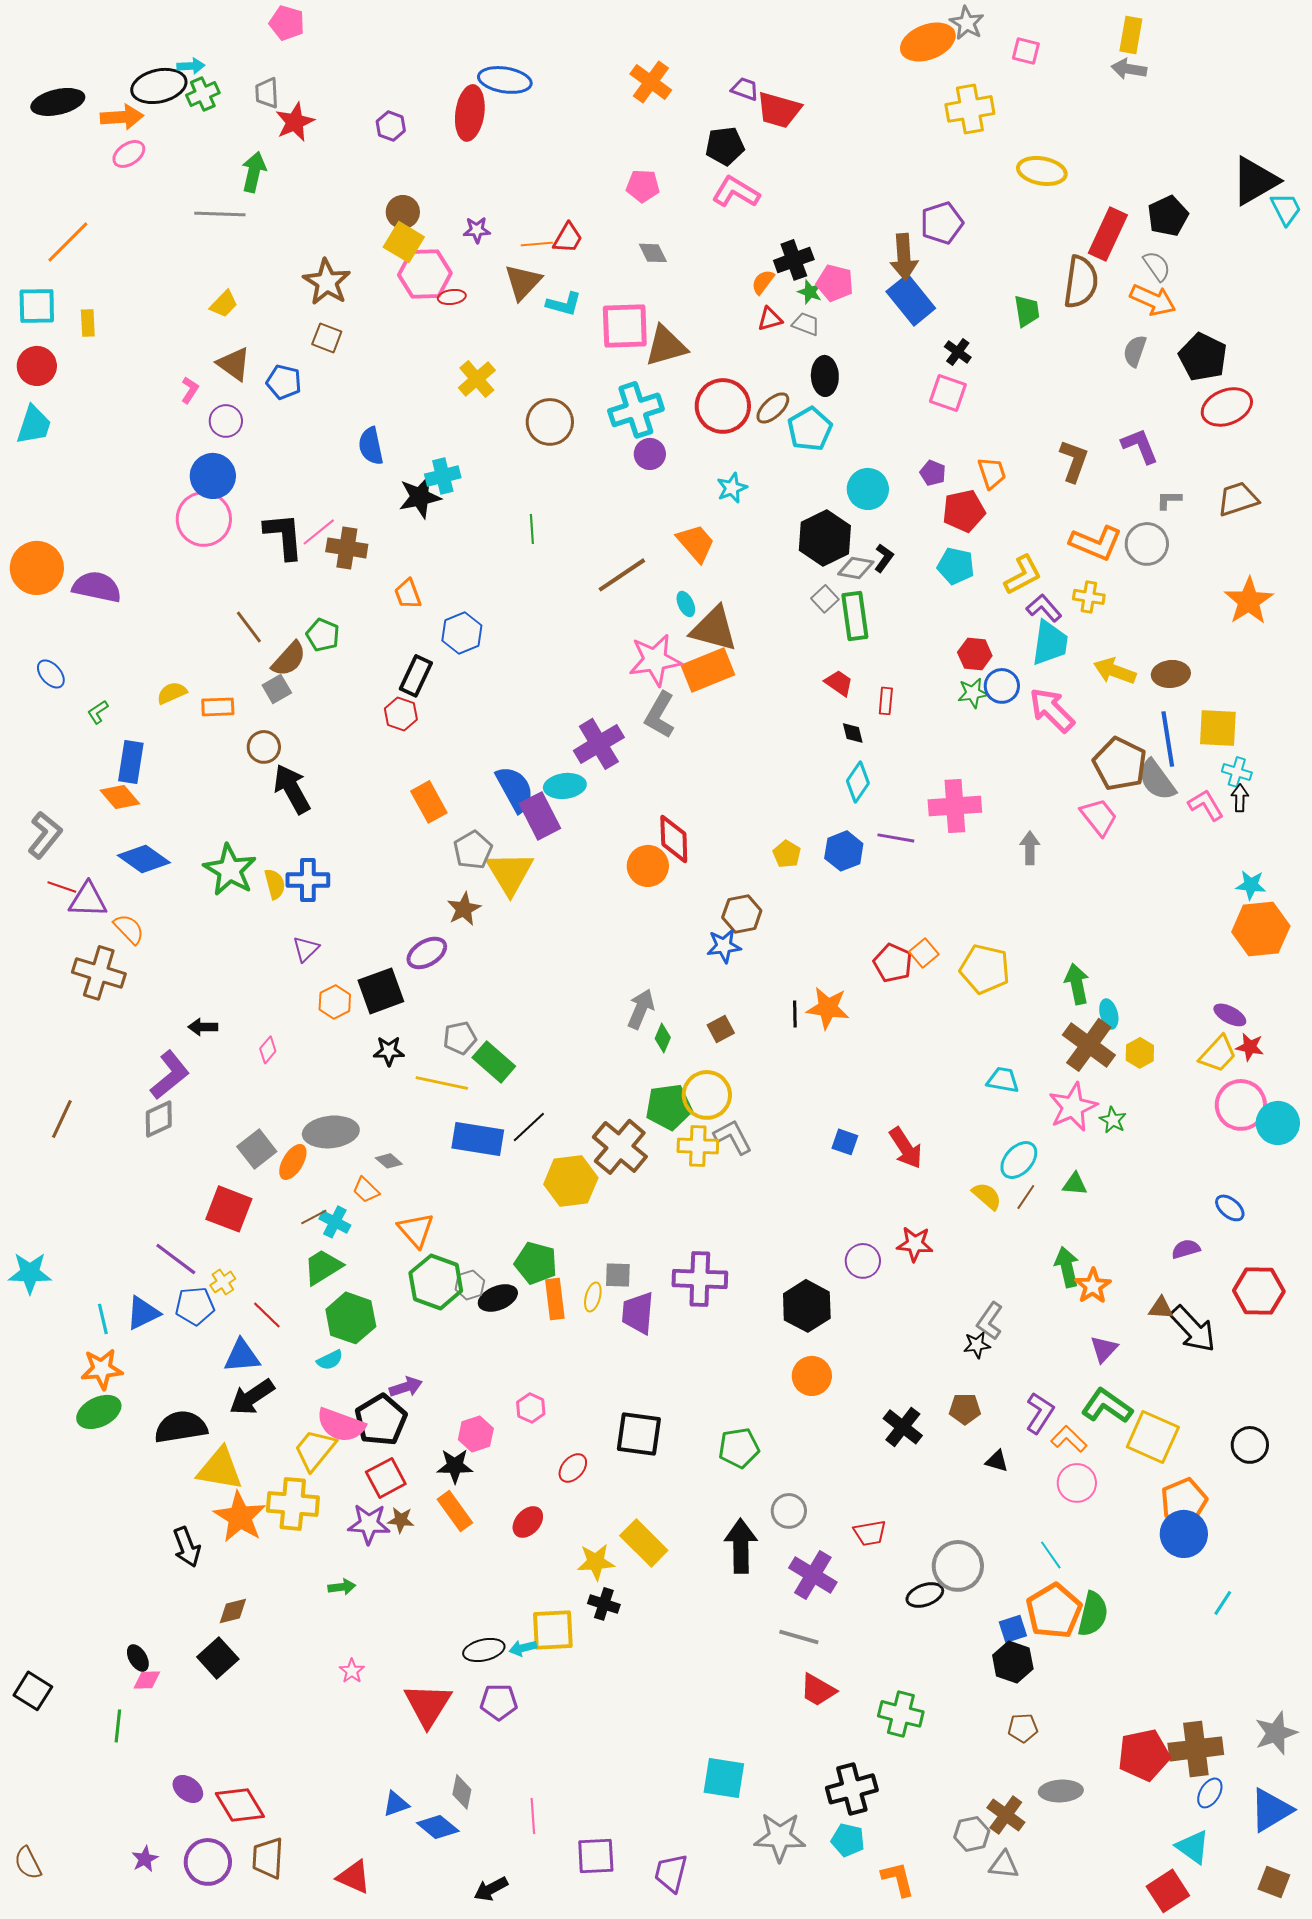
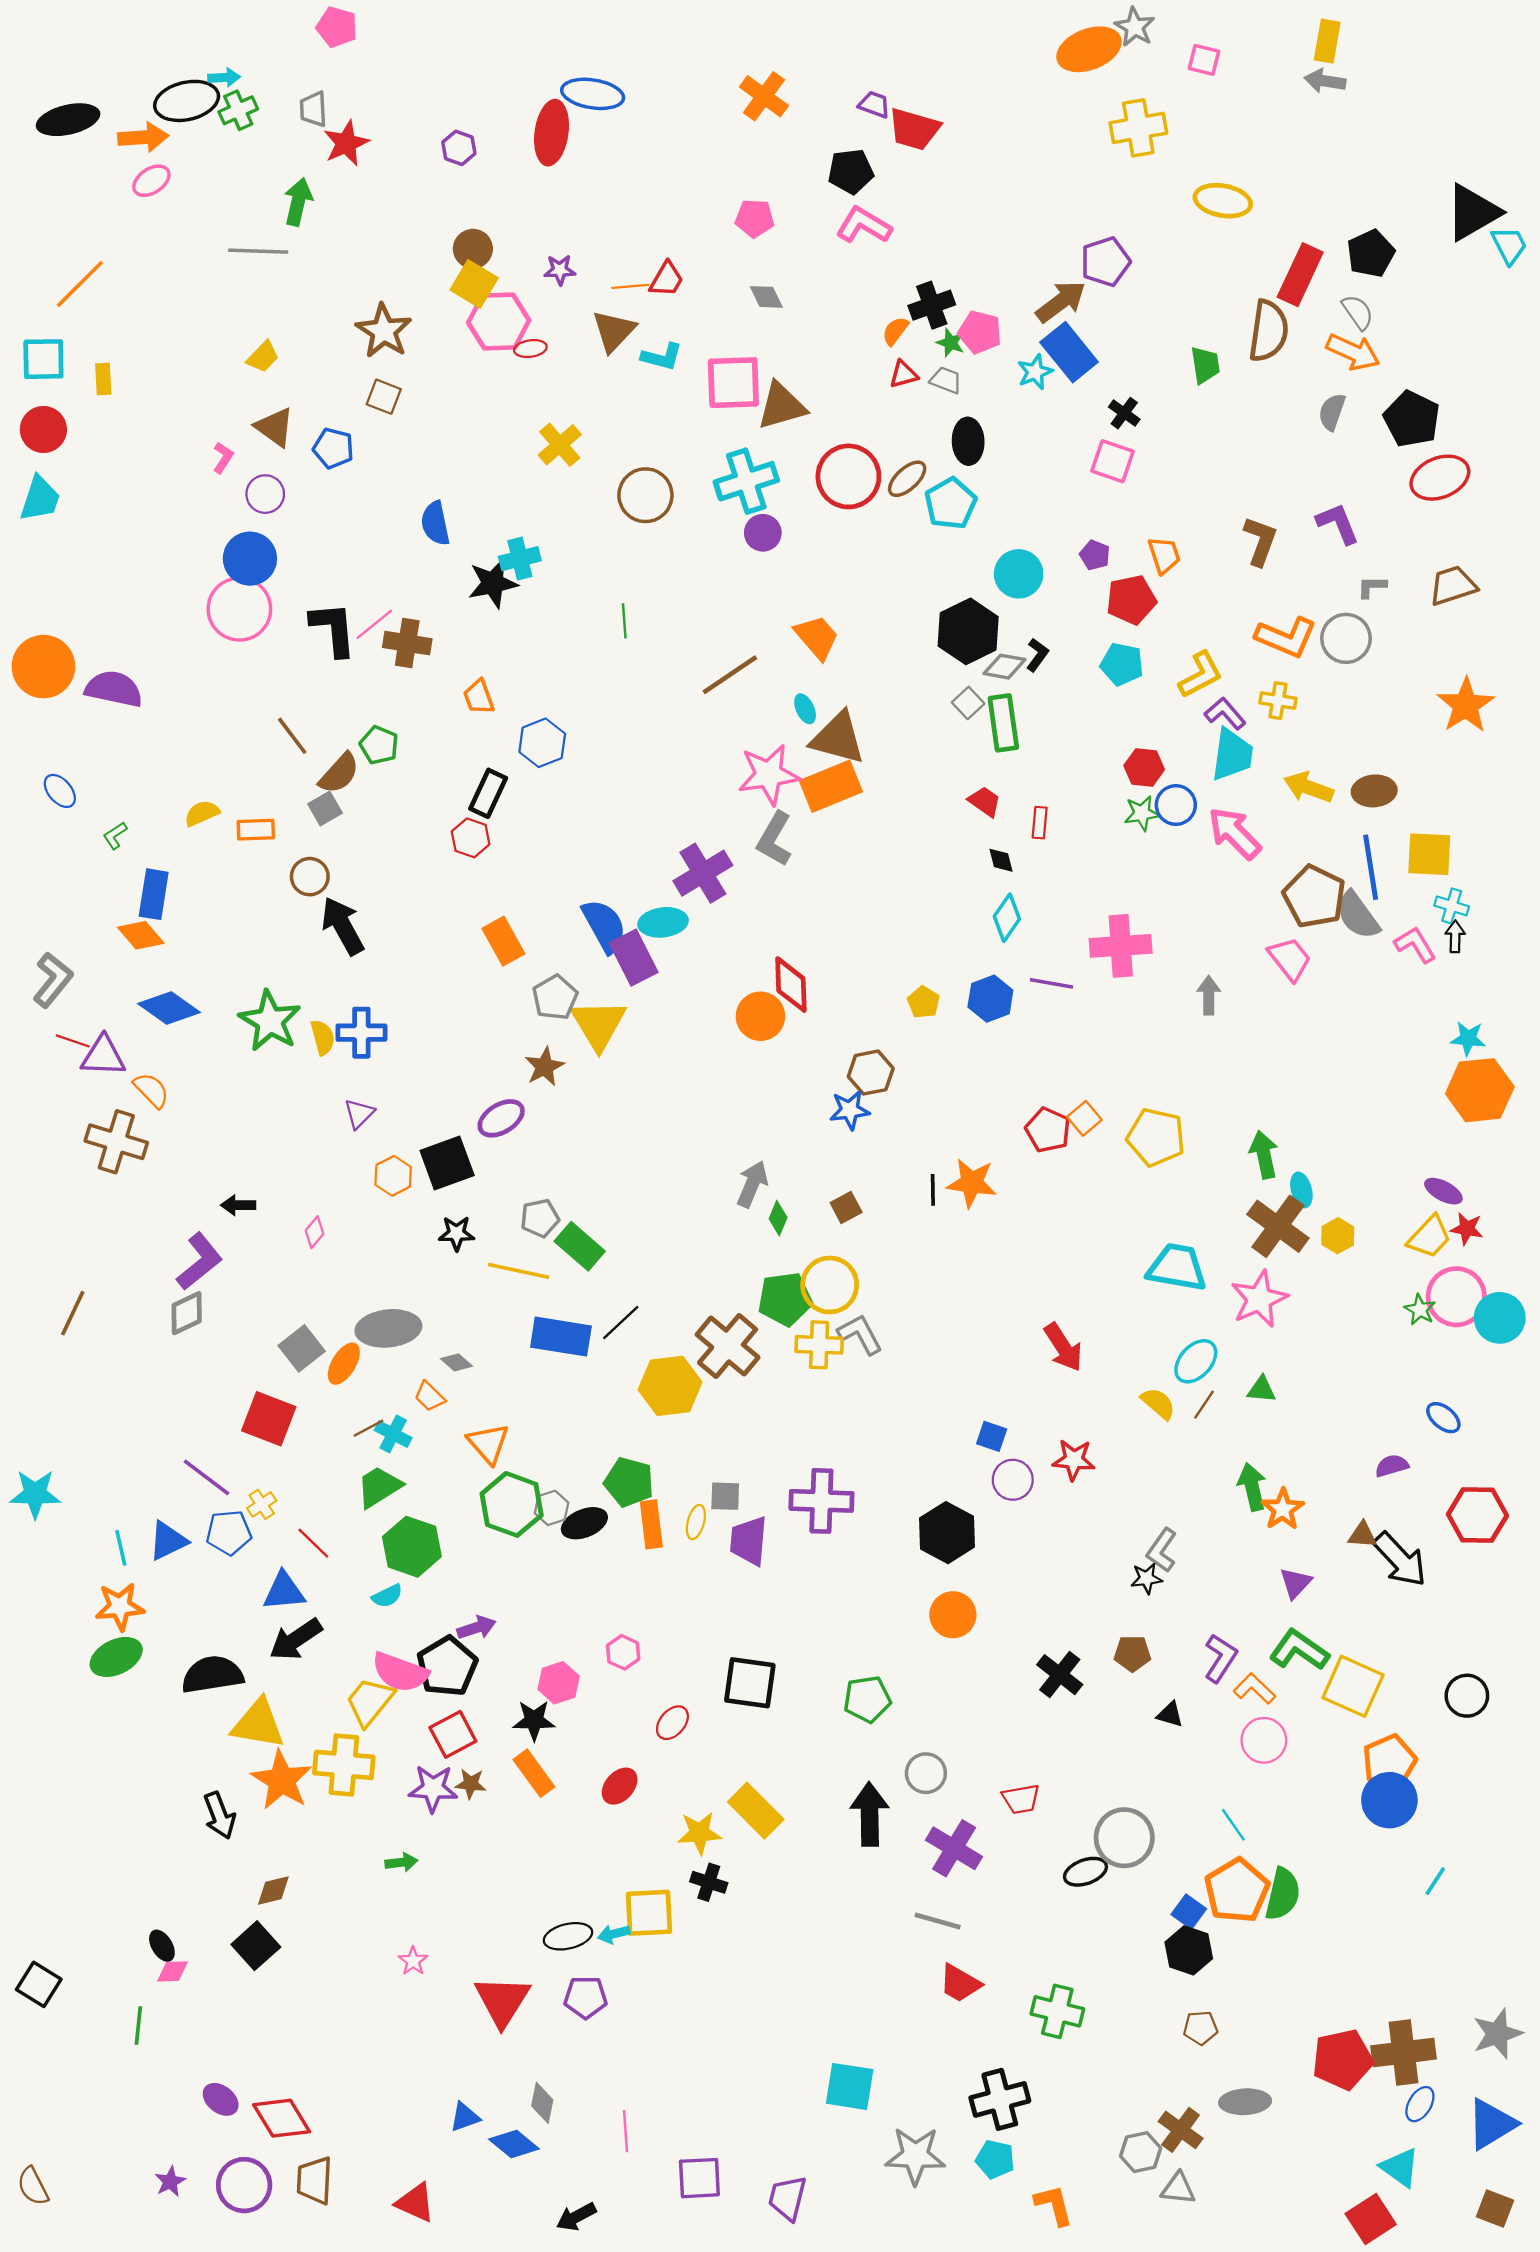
brown arrow: (904, 257) -> (1061, 302), turned -123
cyan star: (732, 488) -> (1035, 372), moved
cyan trapezoid: (1003, 1080) -> (1177, 1267), size x1.6
green star: (1113, 1120) -> (1420, 1310), moved
blue square: (845, 1142) -> (992, 1436), moved
blue square: (1013, 1629) -> (1189, 1912), turned -36

